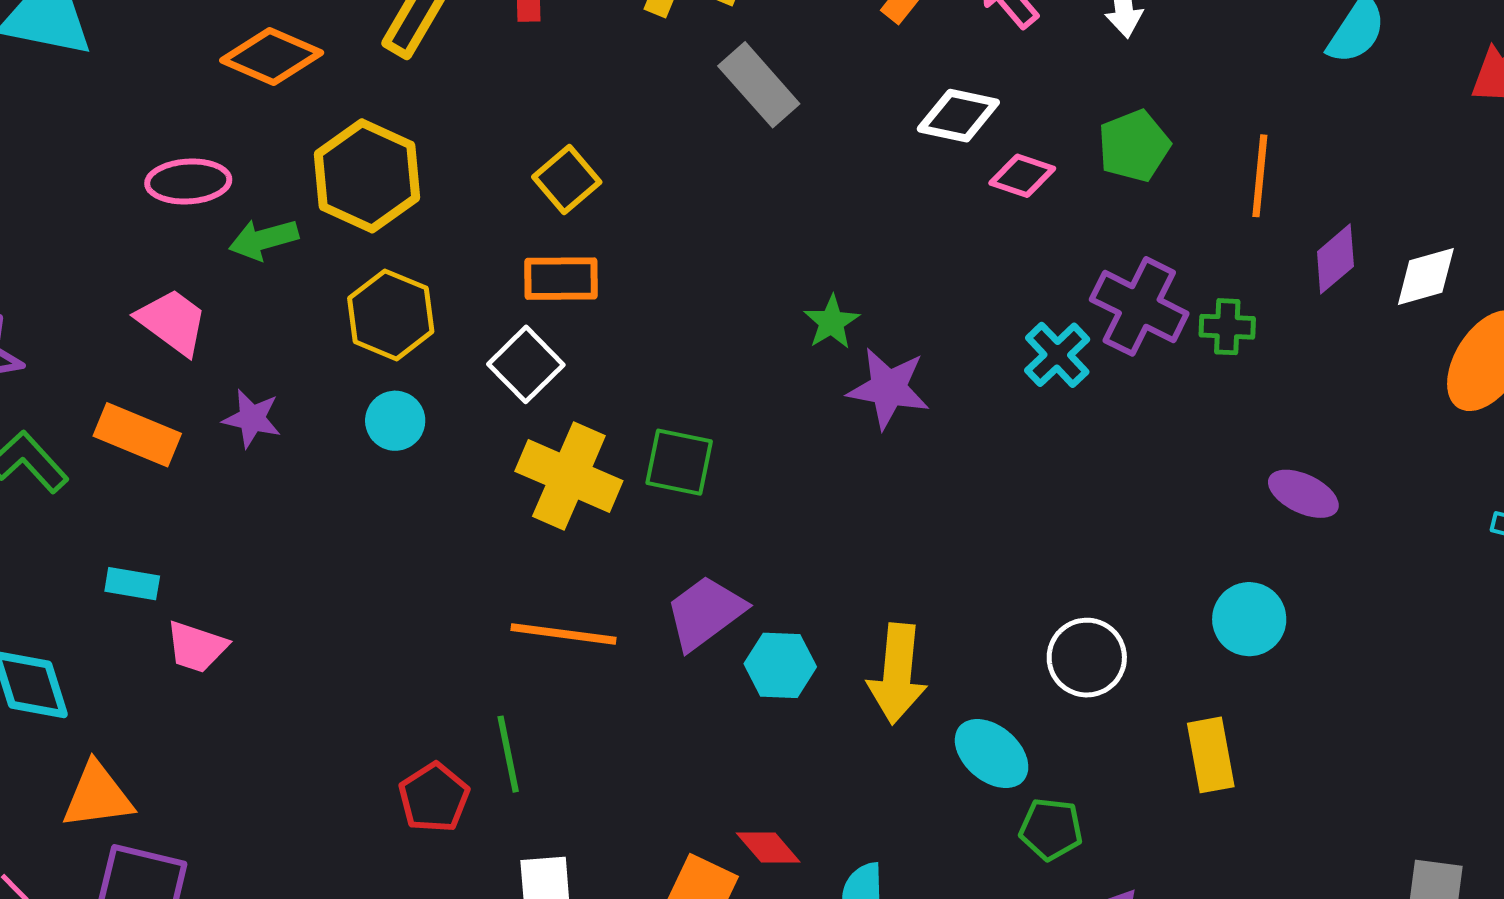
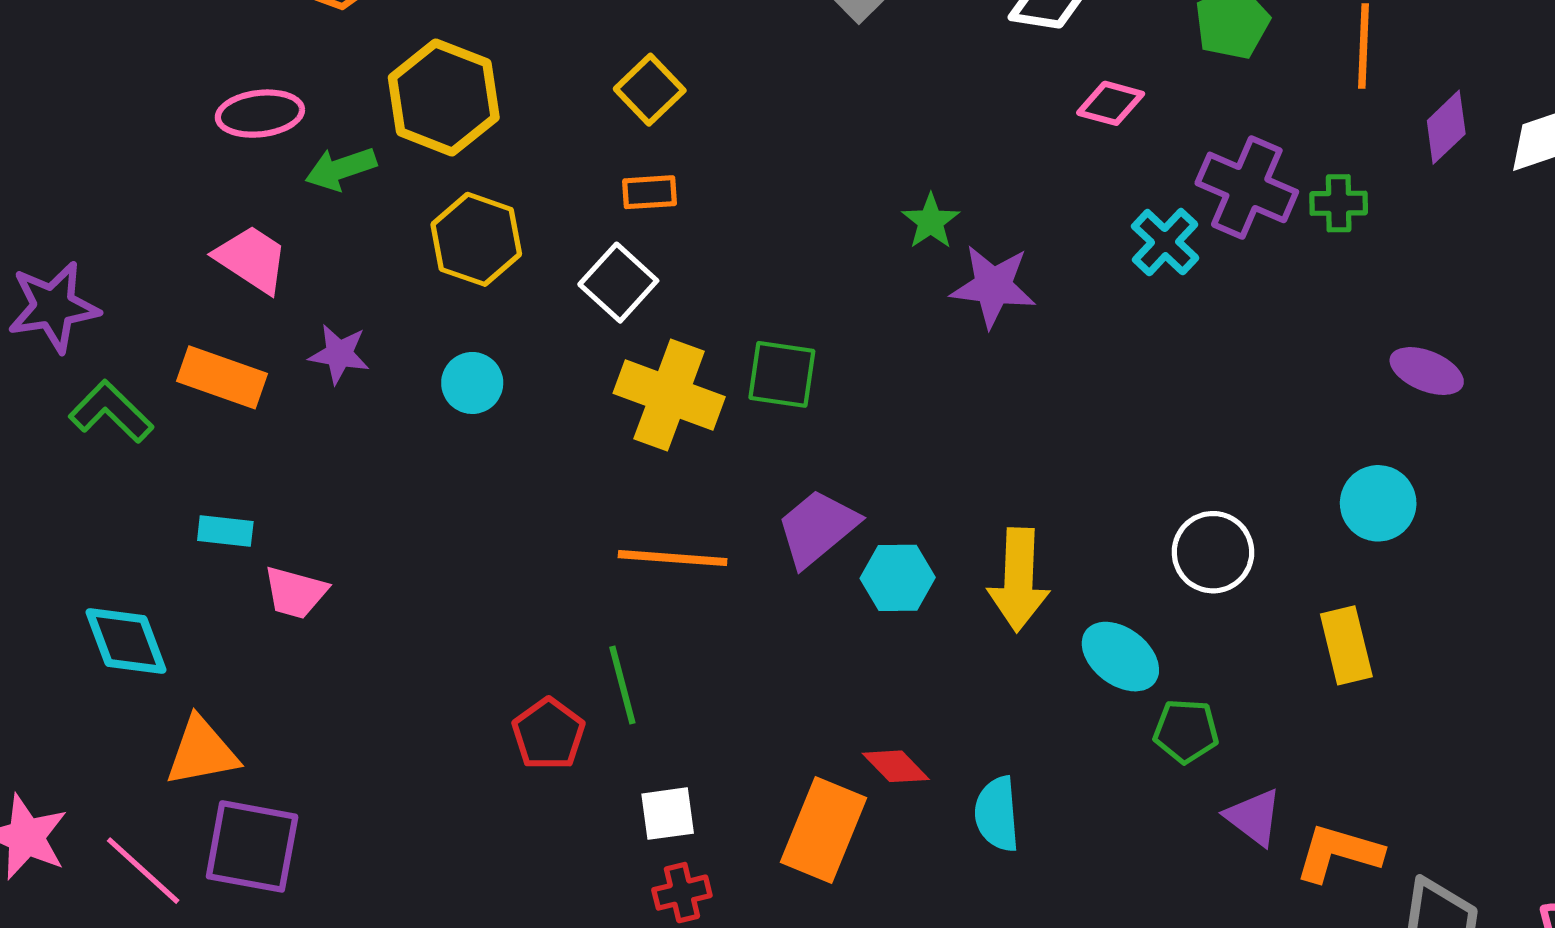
pink diamond: (1022, 176) -> (1111, 103), moved
orange rectangle: (561, 279) -> (650, 192), size x0.7
cyan circle: (395, 421) -> (472, 383), moved

